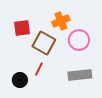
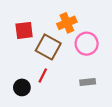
gray rectangle: (80, 75) -> (88, 82), size x0.6

